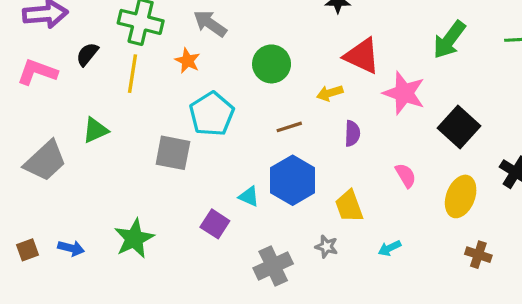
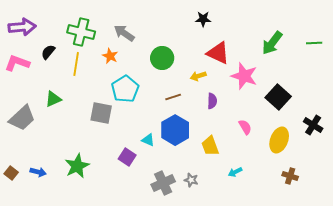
gray star: (326, 247) -> (191, 180), moved
brown square: (27, 250) -> (11, 173), turned -32

